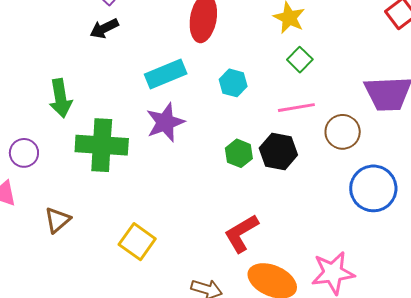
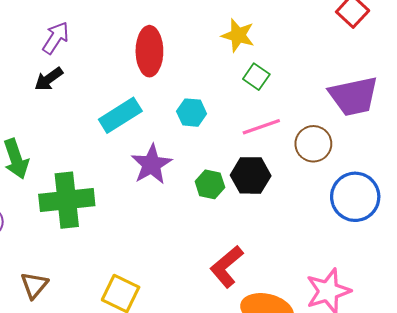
purple star: (165, 122) -> (152, 164), moved

